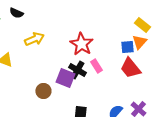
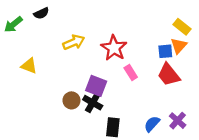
black semicircle: (16, 13) -> (41, 13), turned -48
yellow arrow: (34, 39) -> (74, 42), moved
black cross: (77, 70) -> (93, 103), moved

